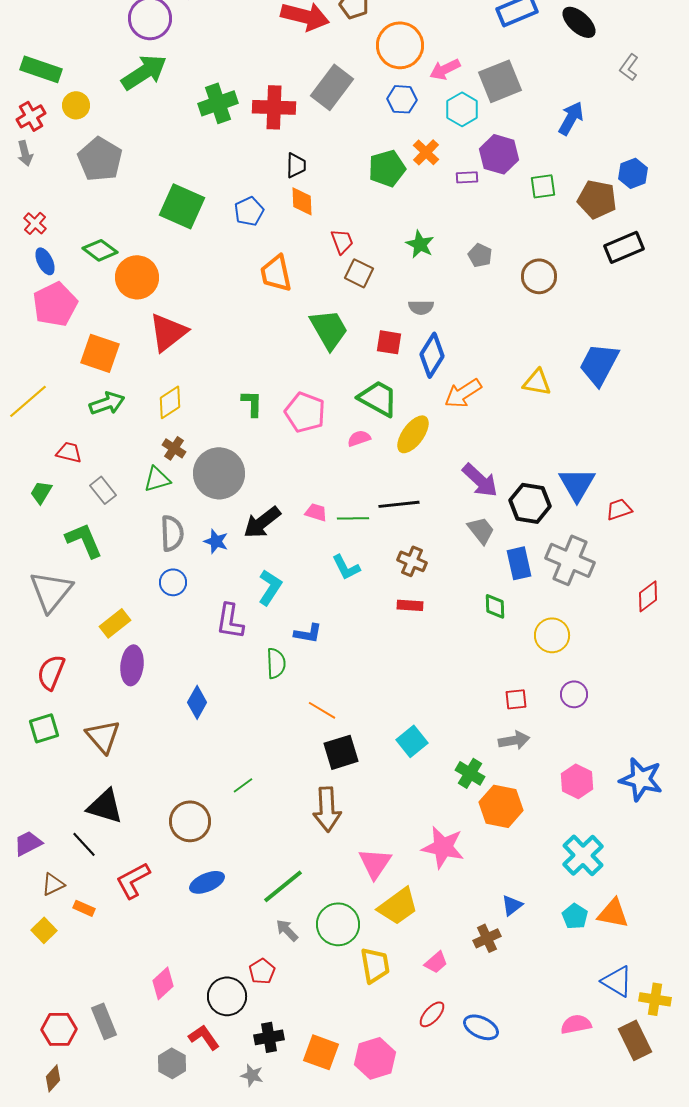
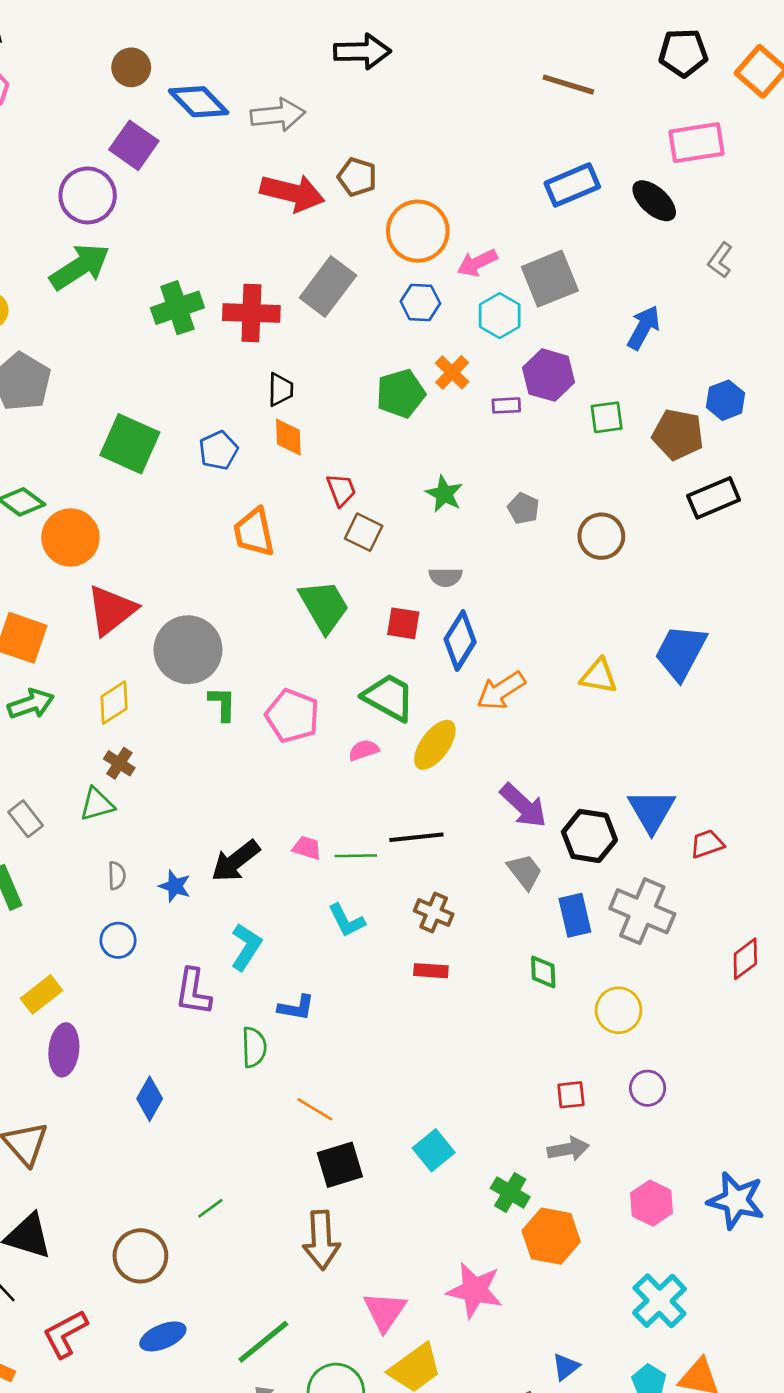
gray circle: (219, 473) -> (188, 650), moved
gray semicircle: (172, 533) -> (117, 876), size x0.6

